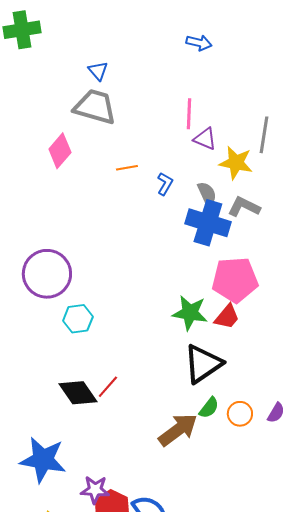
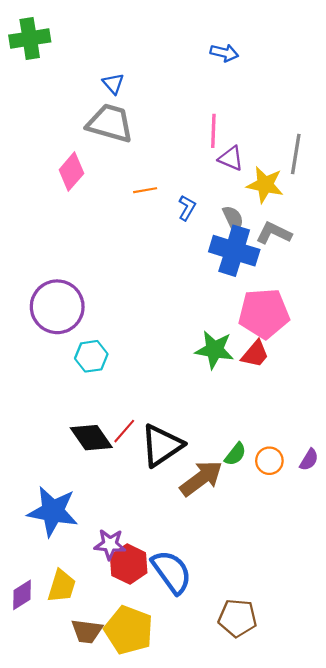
black triangle: (203, 364) -> (162, 445), moved

